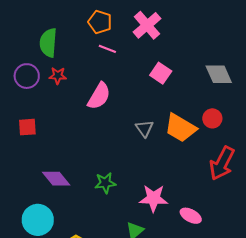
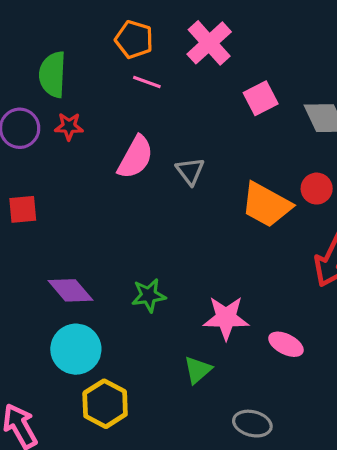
pink square: (161, 73) -> (261, 98), moved, turned 30
gray triangle: (144, 128) -> (190, 171), moved
cyan circle: (38, 220) -> (76, 349), moved

